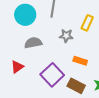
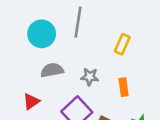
gray star: (66, 36) -> (90, 77), moved
orange rectangle: (80, 61) -> (124, 87), moved, turned 64

